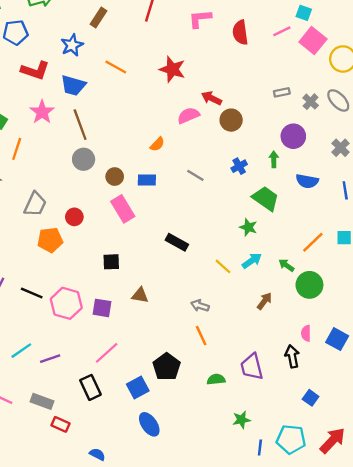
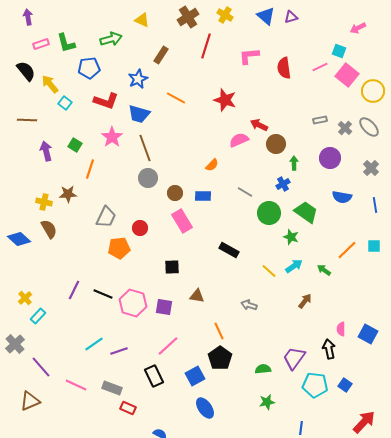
green arrow: (274, 159) -> (294, 163), moved
green circle: (309, 285) -> (269, 213), moved
orange line: (201, 336) -> (219, 331), moved
purple trapezoid: (252, 367) -> (294, 358), turned 50
green star: (241, 420) -> (267, 402), moved
cyan pentagon: (291, 439) -> (315, 385), moved

